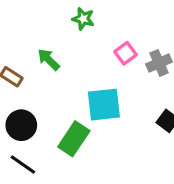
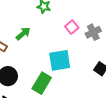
green arrow: (49, 59) -> (23, 34), turned 98

